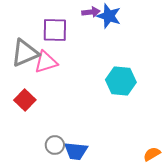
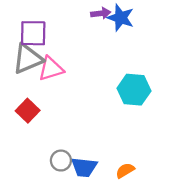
purple square: (55, 30) -> (33, 33), moved
orange semicircle: (152, 154) -> (125, 170), moved

